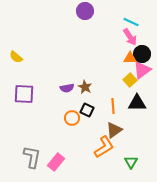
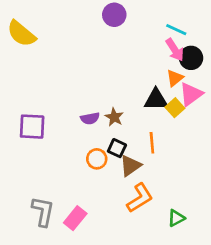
black circle: (142, 54) -> (191, 58), moved
yellow semicircle: (16, 57) -> (21, 34), moved, size x1.6
orange triangle: (130, 58) -> (175, 78), turned -40
black triangle: (137, 103) -> (156, 100), moved
brown triangle: (114, 130) -> (130, 166), moved
green triangle: (131, 162) -> (176, 218), turned 32

